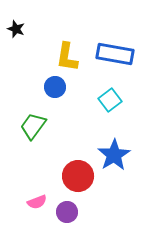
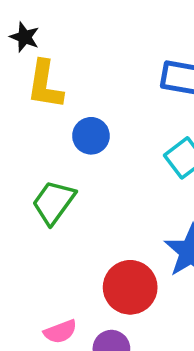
yellow L-shape: (67, 57) -> (45, 85), moved

